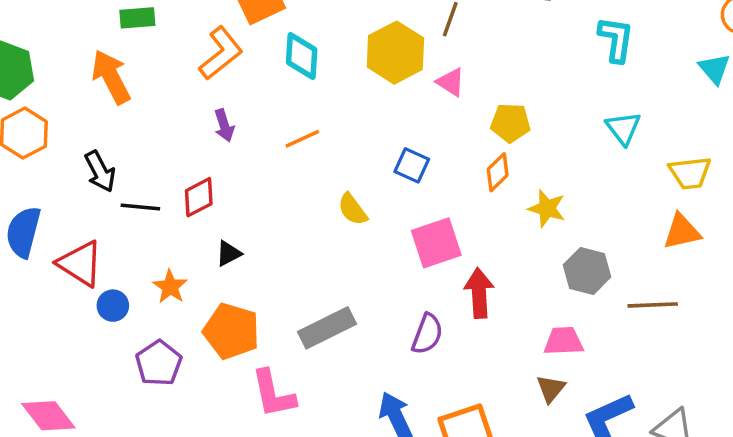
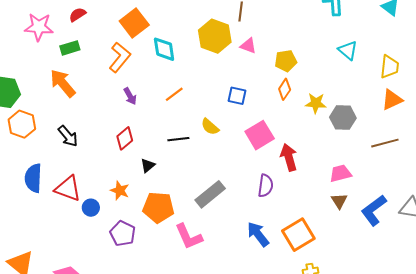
yellow trapezoid: (690, 173) -> (389, 67), turned -65
black line: (140, 207) -> (178, 139), moved
gray hexagon: (587, 271) -> (343, 118), moved

